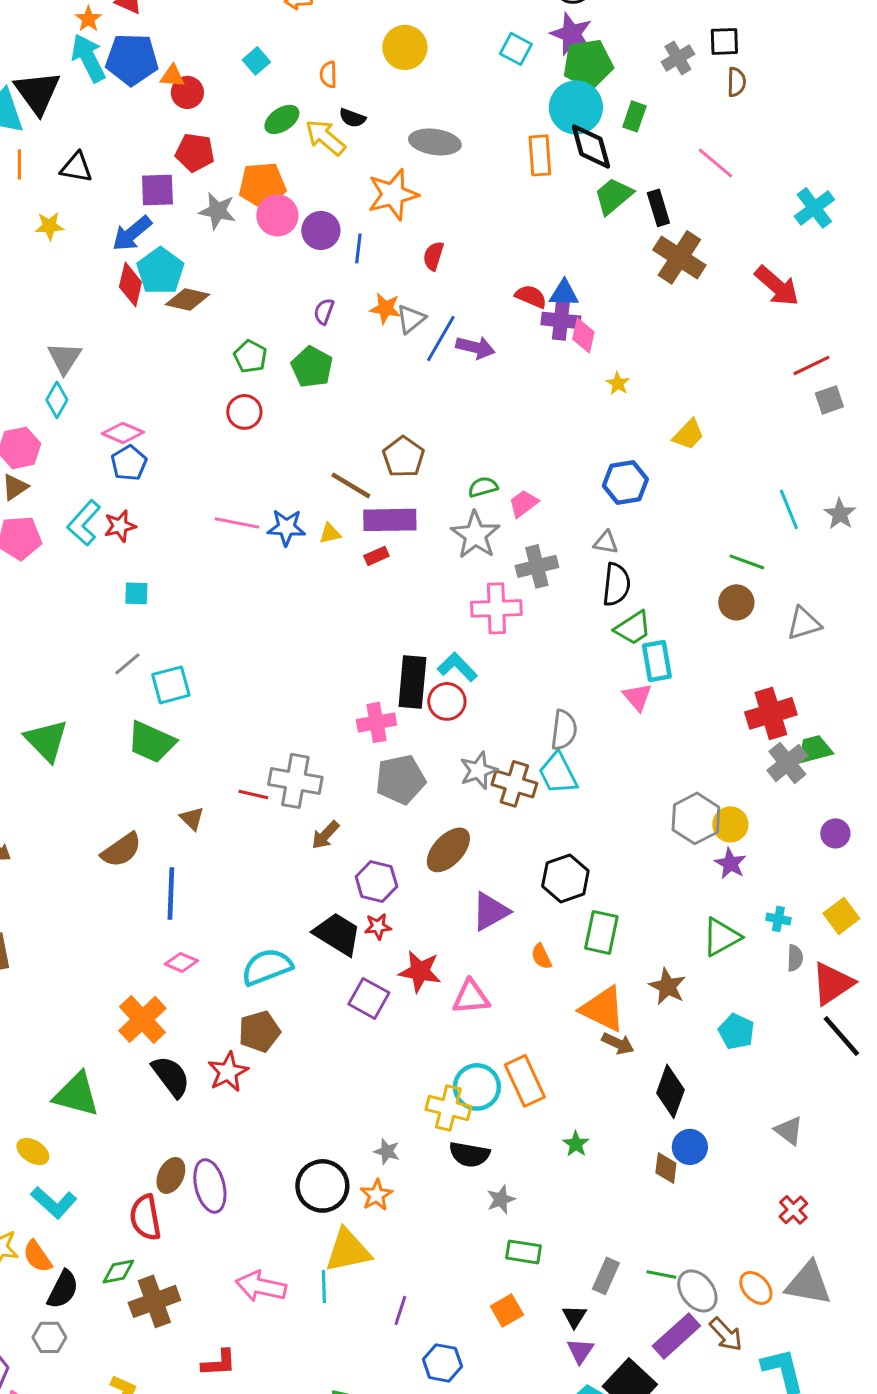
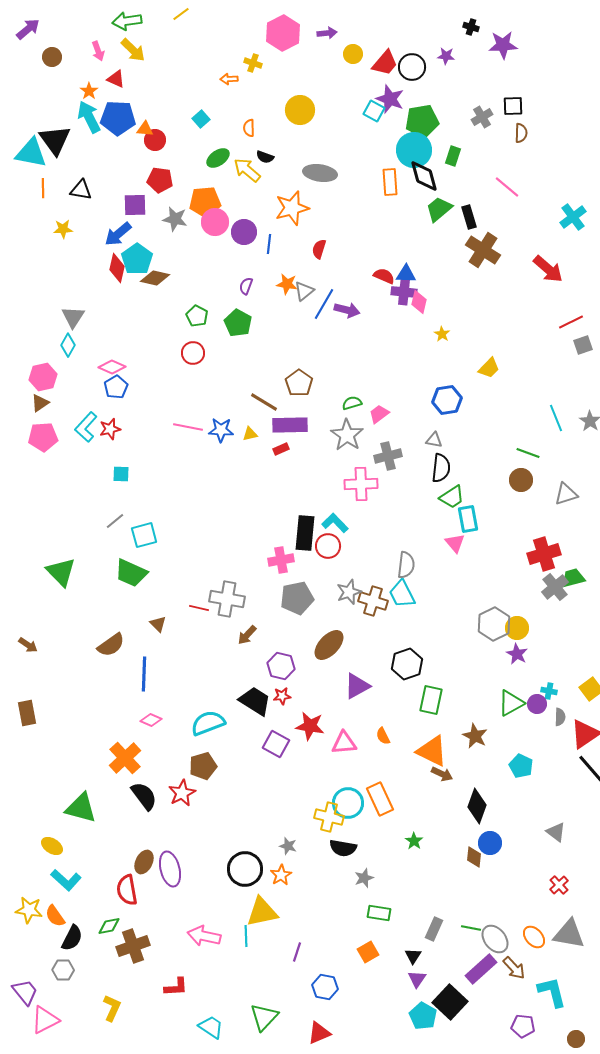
purple star: (571, 34) -> (390, 99), moved
purple circle: (835, 833) -> (537, 704), moved
orange semicircle: (541, 956) -> (383, 736), moved

